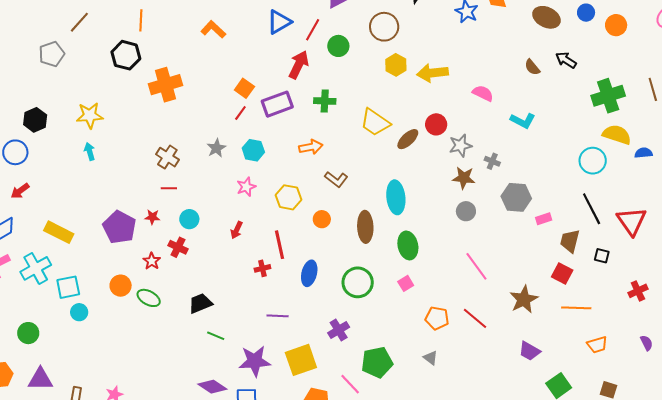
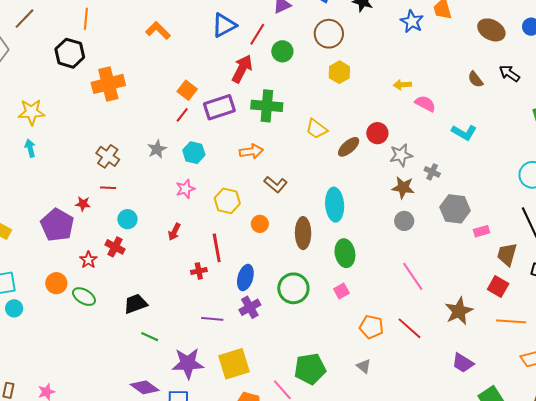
yellow arrow: (432, 73) -> (402, 85), moved, size x0.6
green cross: (325, 101) -> (267, 106), size x1.4
yellow trapezoid: (375, 122) -> (316, 129), size x0.7
red star: (152, 217) -> (83, 204), moved
purple cross: (339, 330) -> (250, 307), moved

